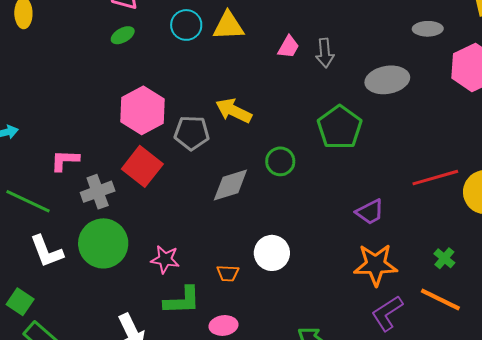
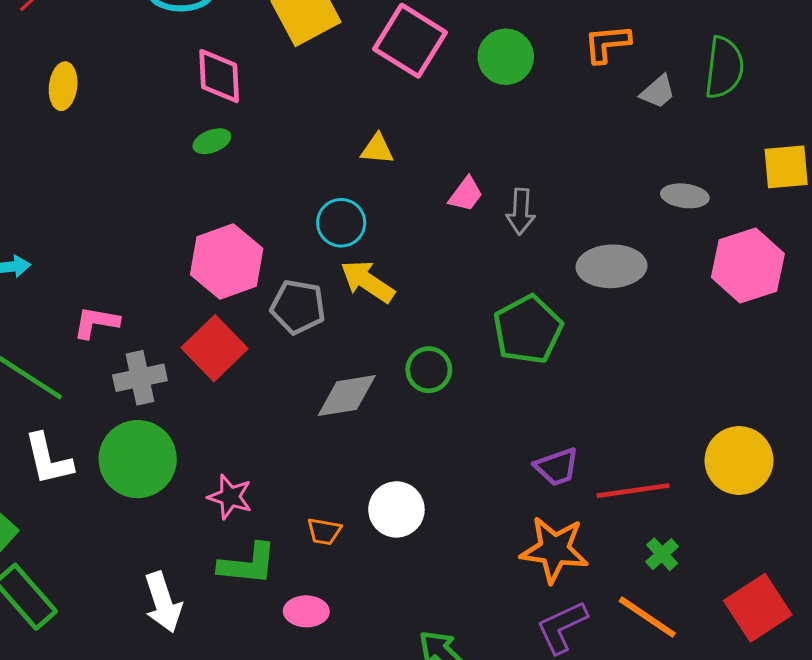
cyan circle: (186, 25) -> (341, 223), moved
yellow triangle: (228, 26) -> (377, 149), size x0.7
red line: (435, 178) -> (633, 491), moved

